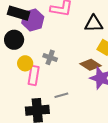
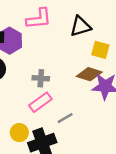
yellow circle: (25, 63) -> (19, 133), moved
pink rectangle: (34, 76) -> (40, 102), moved, turned 60

